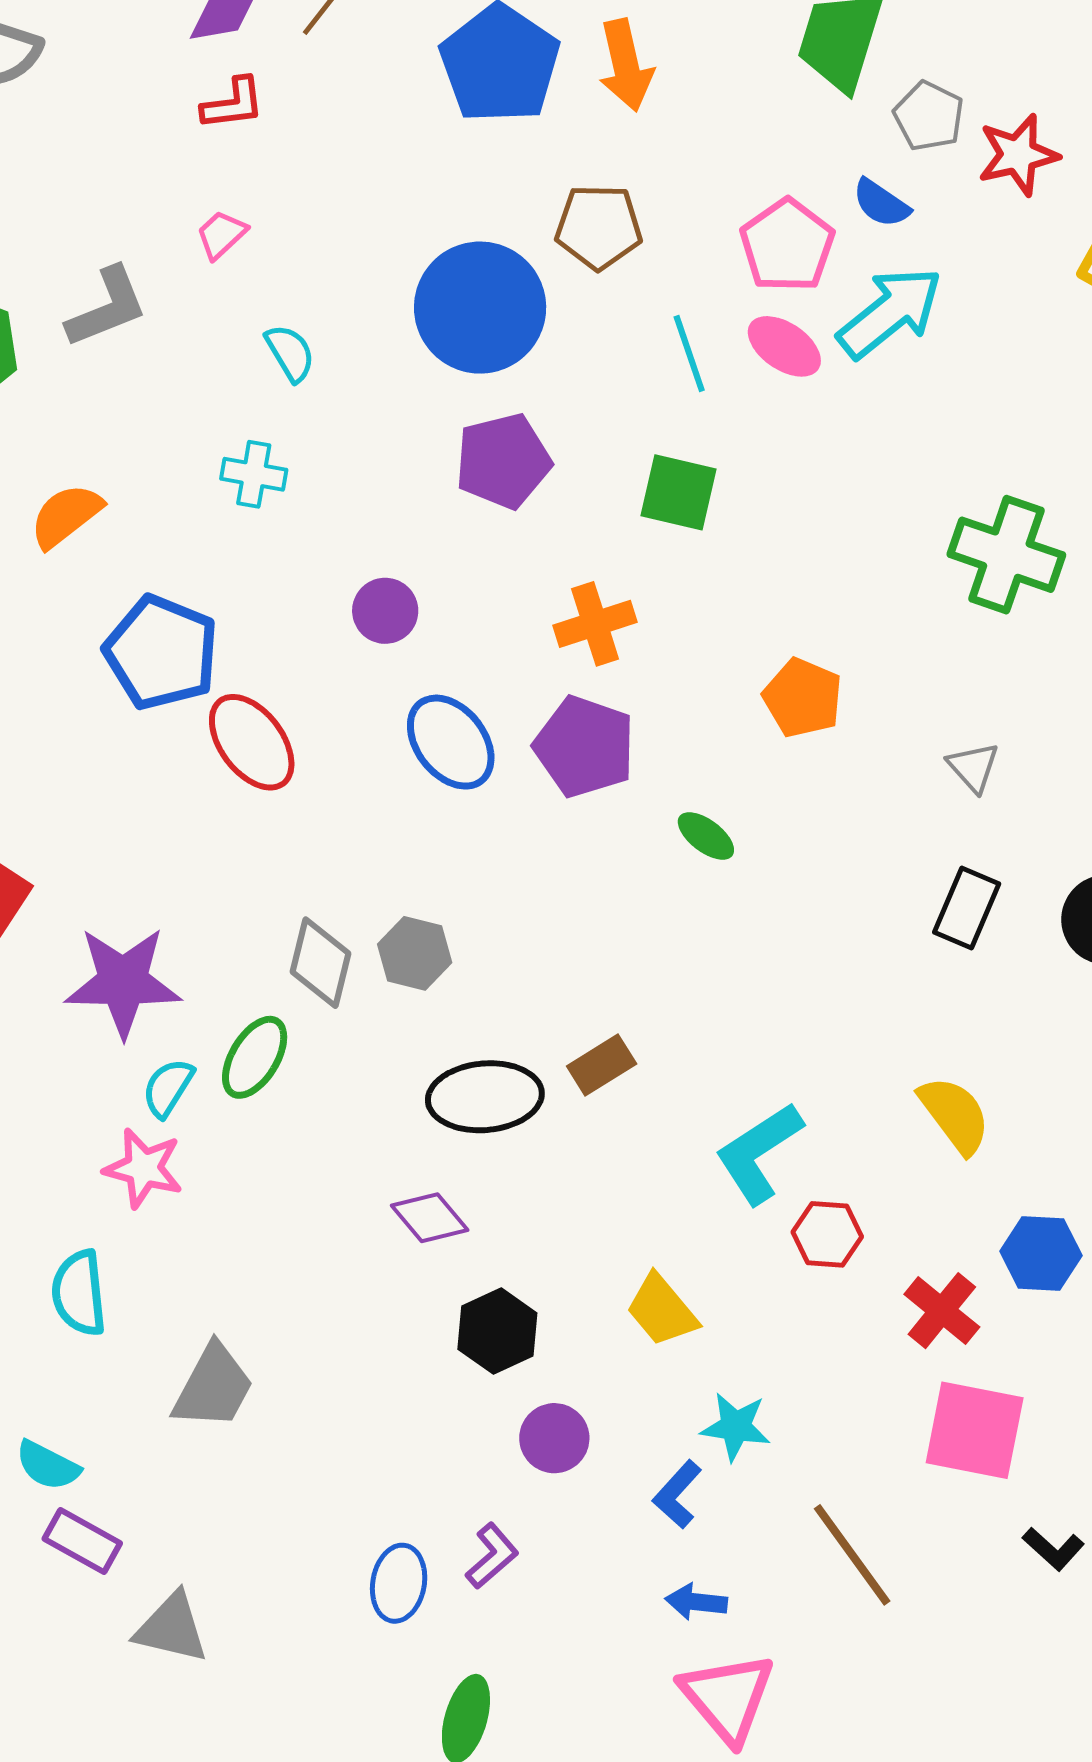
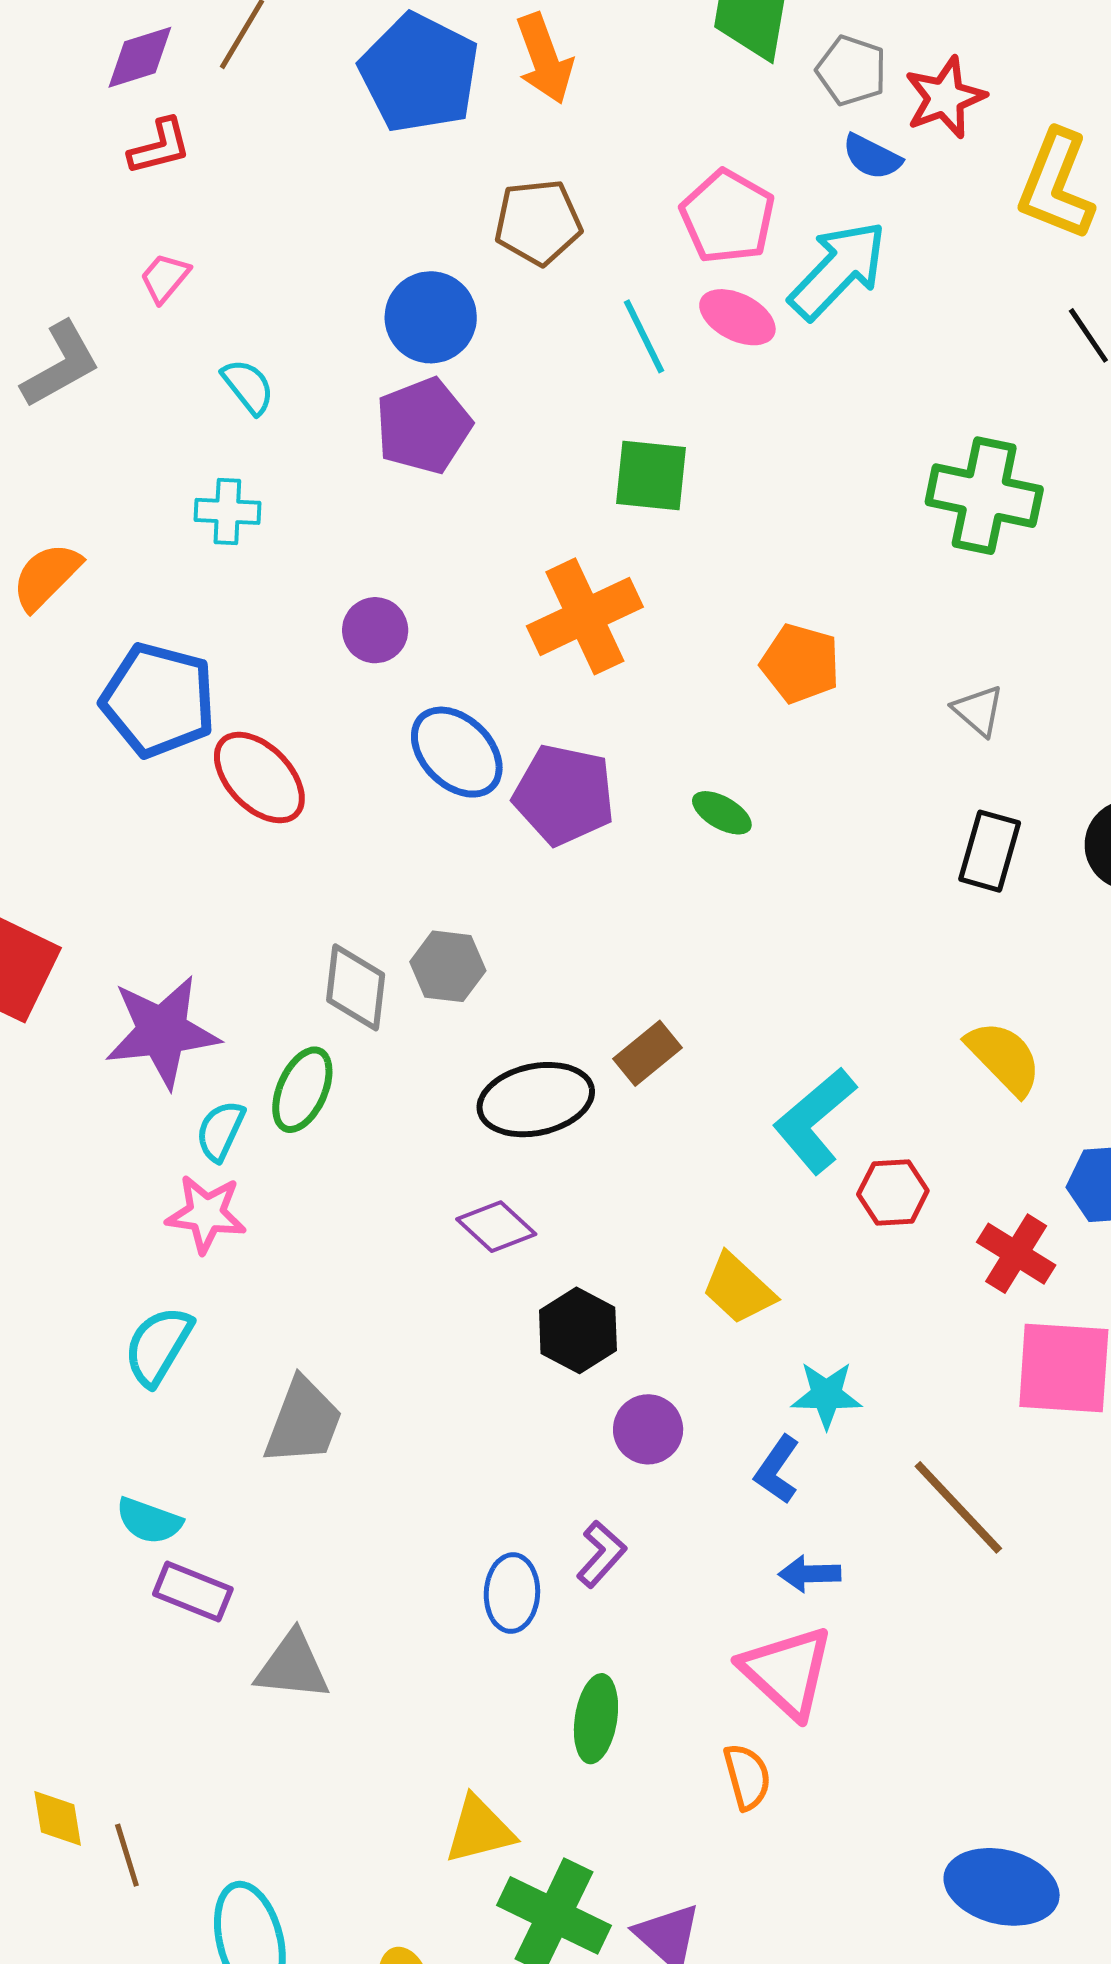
blue semicircle: (881, 203) -> (872, 157), moved
blue circle: (480, 308) -> (431, 317), size x0.7
purple pentagon: (503, 461) -> (423, 426), moved
orange cross: (595, 624) -> (585, 616), size x1.4
purple pentagon: (585, 747) -> (564, 795), moved
cyan semicircle: (79, 1293) -> (158, 1346), turned 44
pink triangle: (727, 1698) -> (787, 1672), moved

